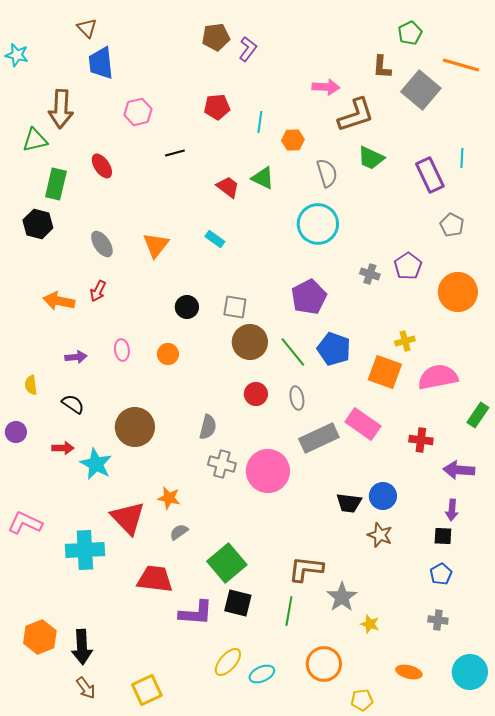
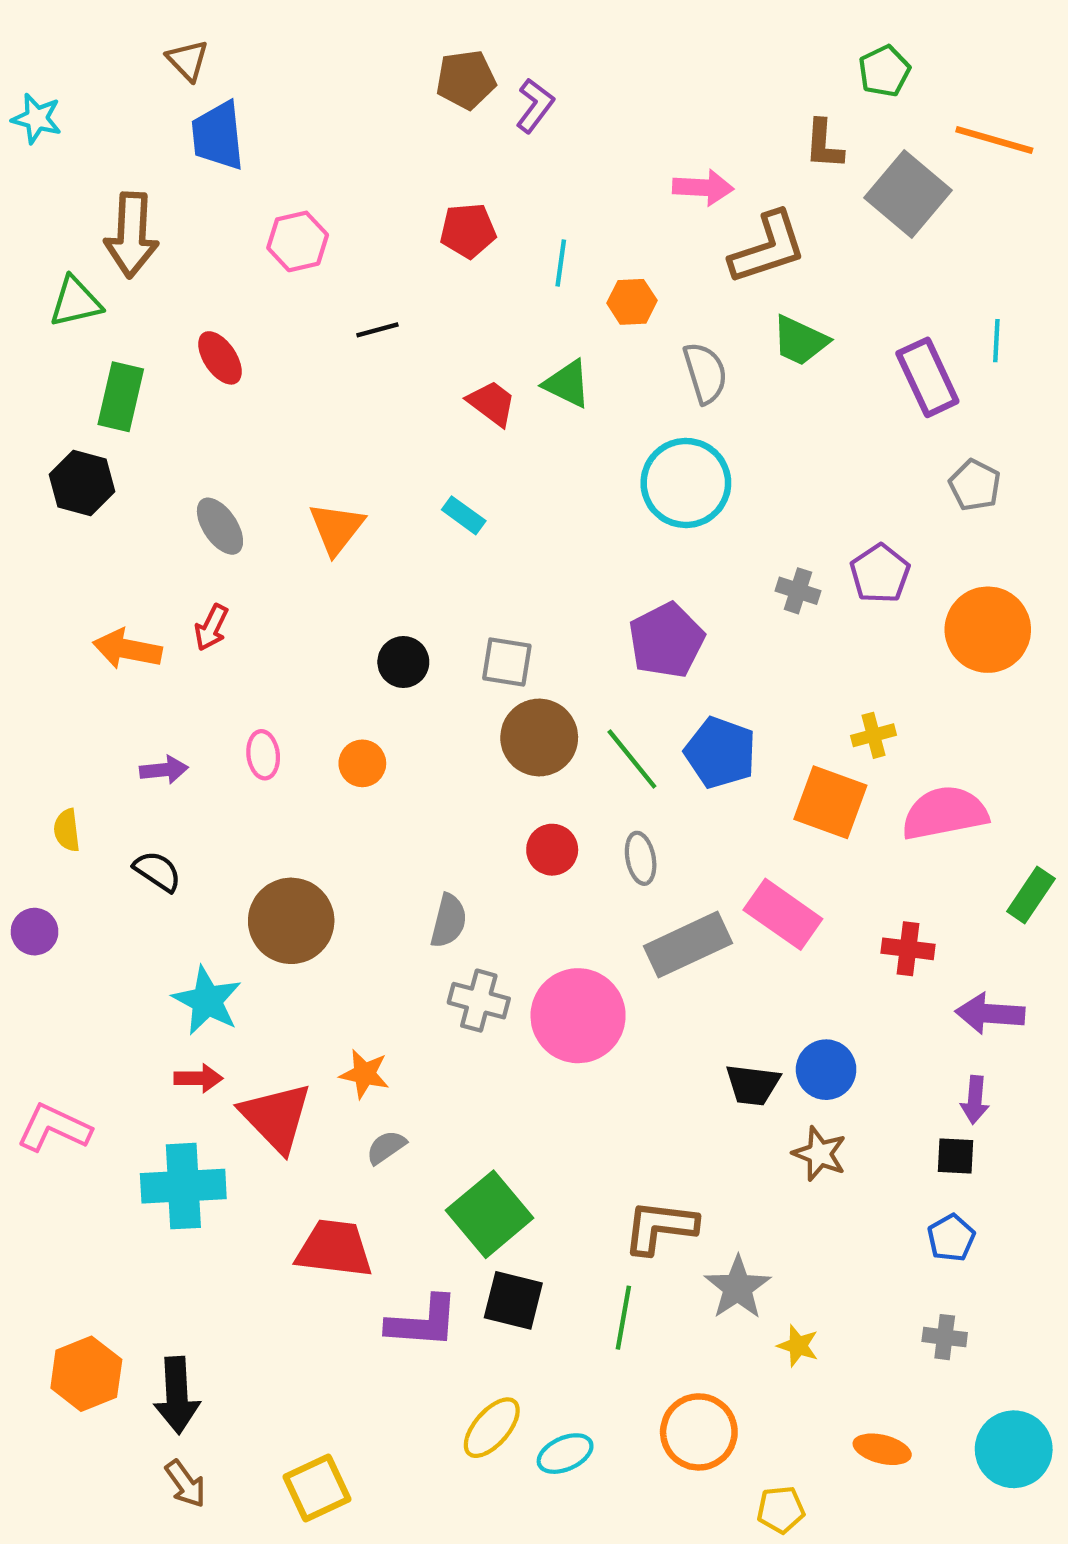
red arrow: (63, 448) -> (198, 1078), moved

